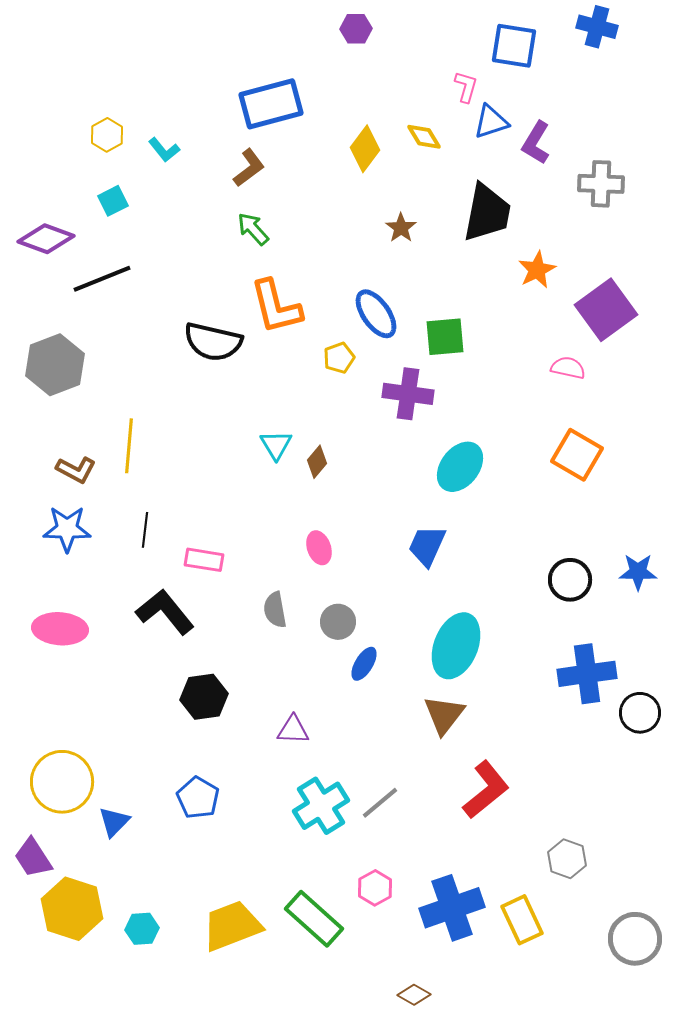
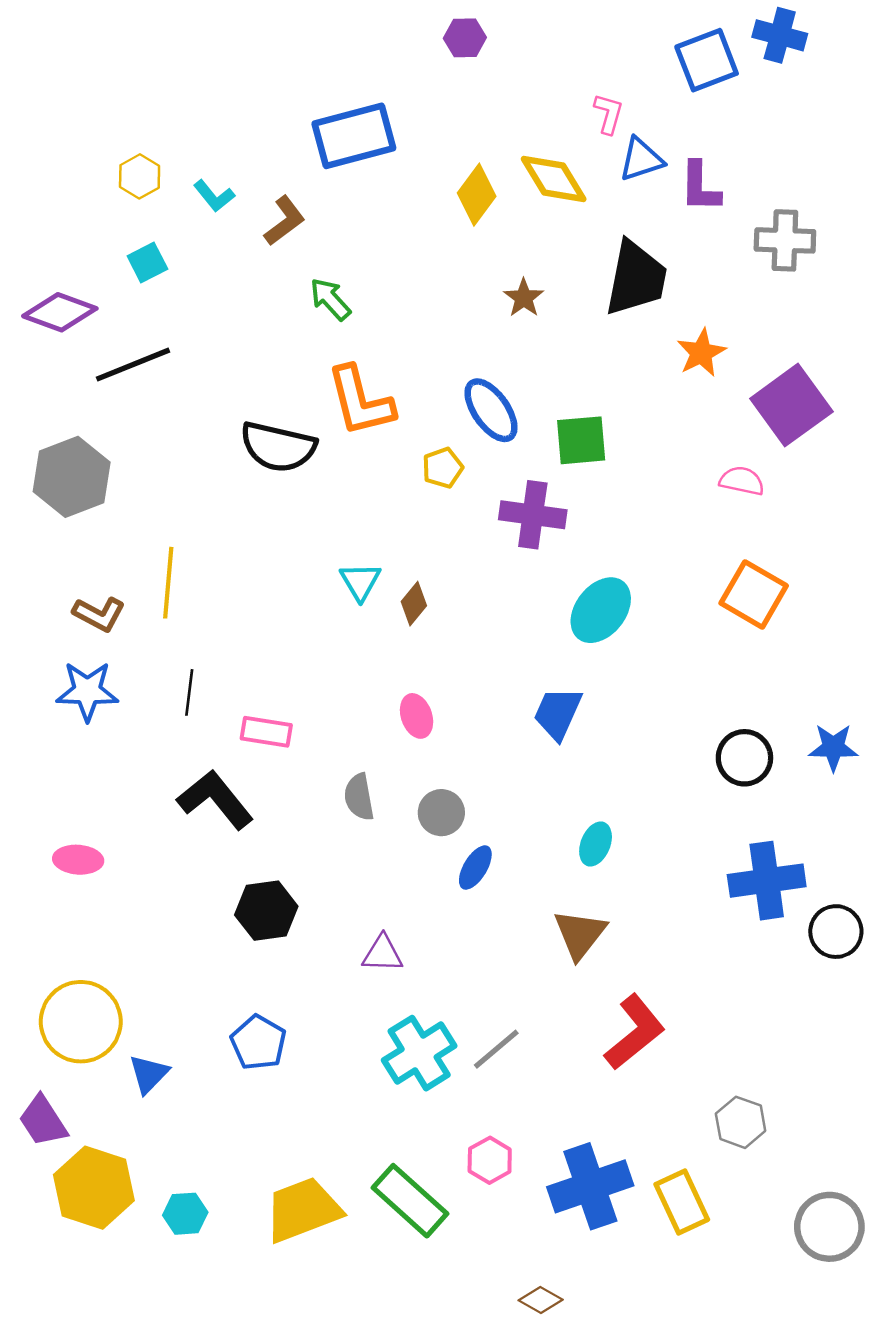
blue square: (514, 46) -> (707, 60), moved, turned -30
yellow diamond: (424, 137) -> (554, 179), size x1.5
purple L-shape: (536, 143) -> (700, 187), turned -30
brown L-shape: (249, 168) -> (285, 221), moved
pink ellipse: (60, 629) -> (78, 860), moved, size x0.7
cyan ellipse: (456, 646) -> (596, 844), size x0.5

